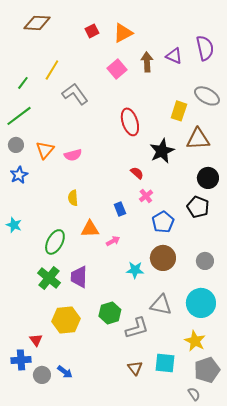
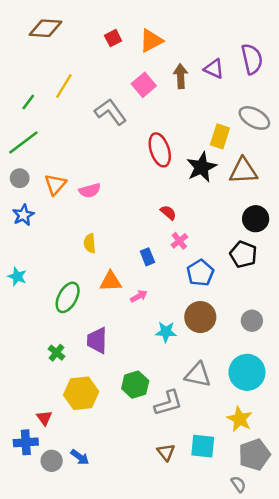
gray L-shape: (75, 94) -> (111, 112), moved
black star: (162, 151) -> (202, 167), moved
green cross: (49, 278) -> (57, 353), moved, size x0.6

